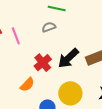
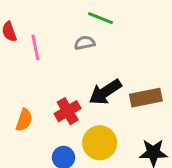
red cross: (43, 63) -> (68, 111), moved
orange semicircle: (27, 85) -> (24, 120), moved, turned -35

